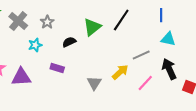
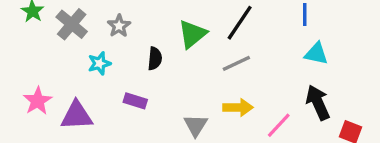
black semicircle: (69, 42) -> (155, 58), turned 120
gray line: (141, 55) -> (236, 63), moved
yellow arrow: (120, 72) -> (238, 107), turned 42

